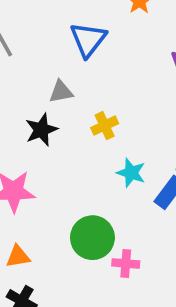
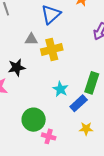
yellow cross: (105, 126) -> (52, 50), moved, size x1.5
black star: (41, 130) -> (17, 67), moved

